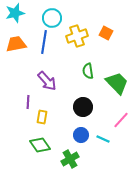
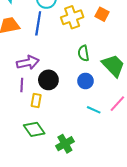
purple arrow: (47, 81) -> (28, 62), moved, turned -60
black circle: (83, 107) -> (48, 80), moved
blue circle: (81, 135) -> (85, 81), moved
cyan line: (103, 139) -> (94, 110), moved

